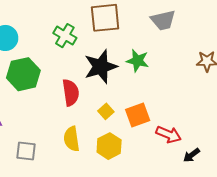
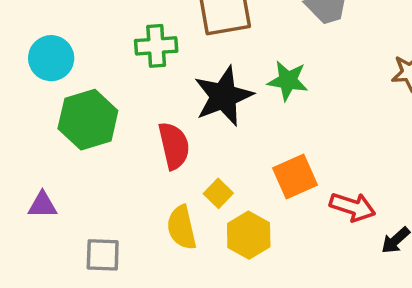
green cross: (65, 36) -> (156, 46), turned -30
yellow square: (106, 111) -> (218, 193), moved

